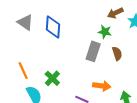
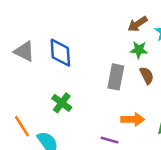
green star: (105, 32) -> (139, 50), moved
orange line: (23, 71) -> (22, 126), moved
green cross: (52, 78) -> (62, 103), moved

